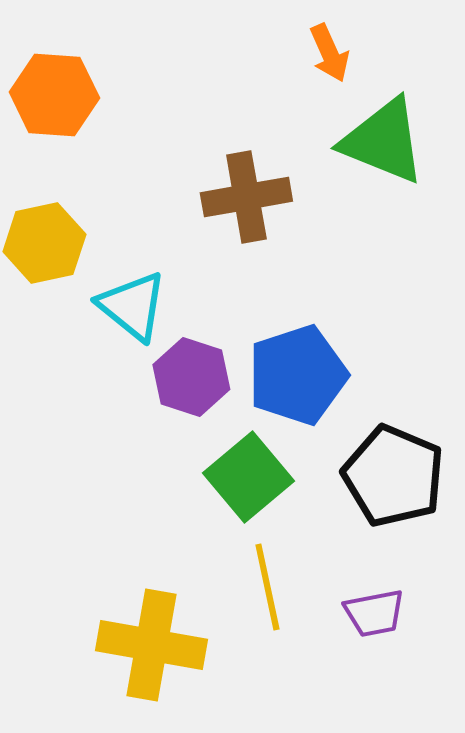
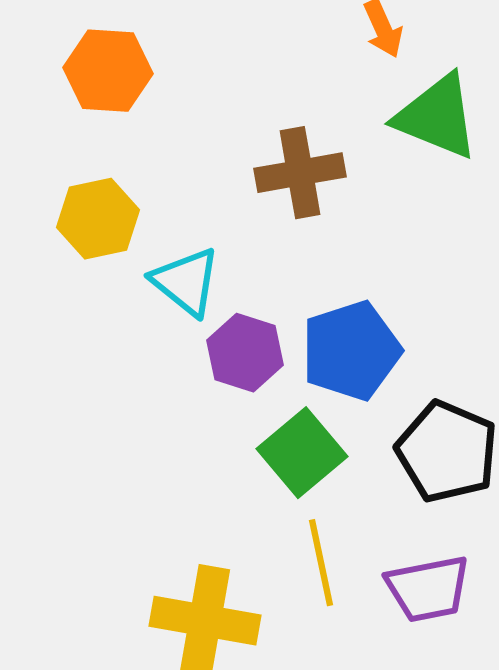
purple trapezoid: (374, 613) -> (428, 589), size x1.4

